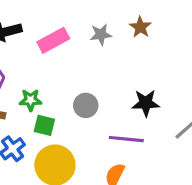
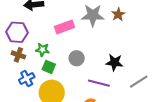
gray star: (101, 35) -> (93, 15), size x1.6
pink rectangle: (53, 40) -> (65, 27), moved

